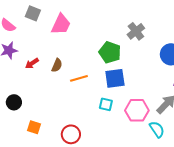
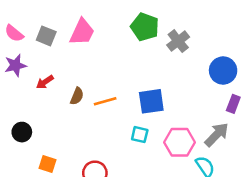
gray square: (33, 13) -> (46, 36), moved
green pentagon: (110, 52) -> (145, 27), moved
brown semicircle: (57, 65) -> (77, 96), moved

